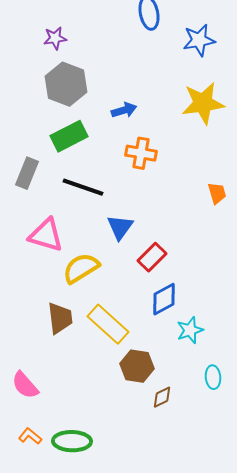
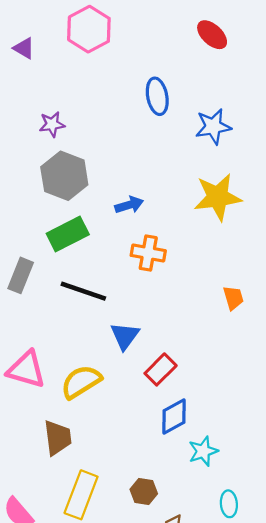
pink triangle: (46, 235) -> (26, 369), moved
yellow rectangle: (108, 324) -> (81, 495), moved, turned 69
brown hexagon: (137, 366) -> (144, 491), size x0.7

